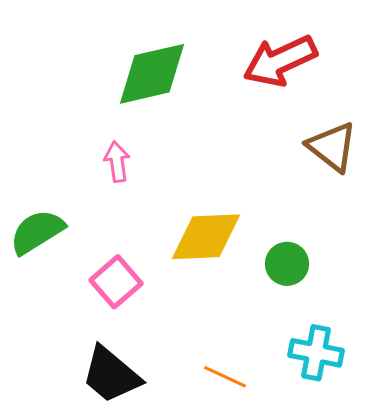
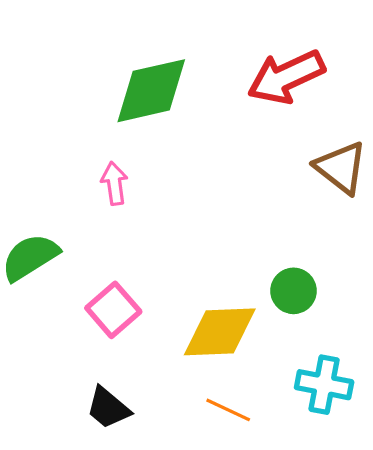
yellow diamond: (206, 237) -> (220, 332), moved
black trapezoid: (111, 375) -> (108, 408), size x0.7

